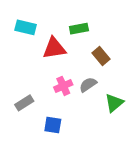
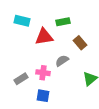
gray semicircle: (88, 85) -> (62, 61), moved
pink cross: (63, 86) -> (43, 73), moved, turned 32

